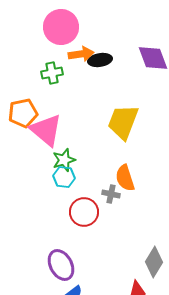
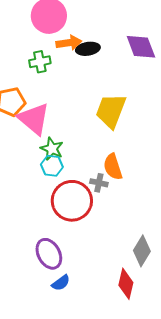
green star: (64, 160) -> (52, 149), turned -30
red circle: (84, 212) -> (72, 201), size x1.4

